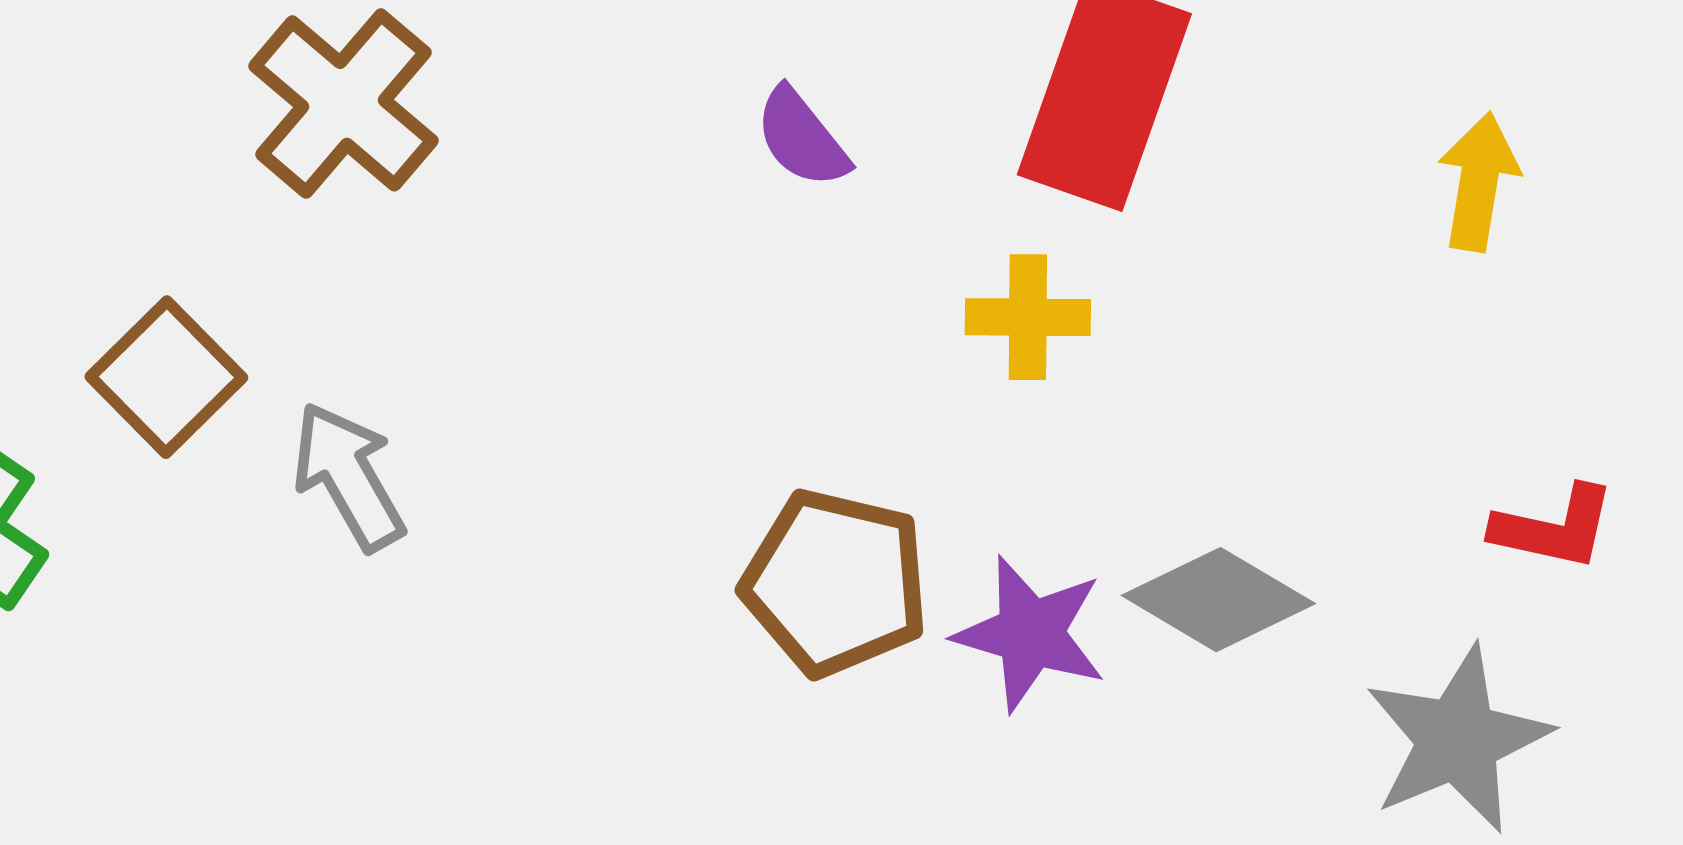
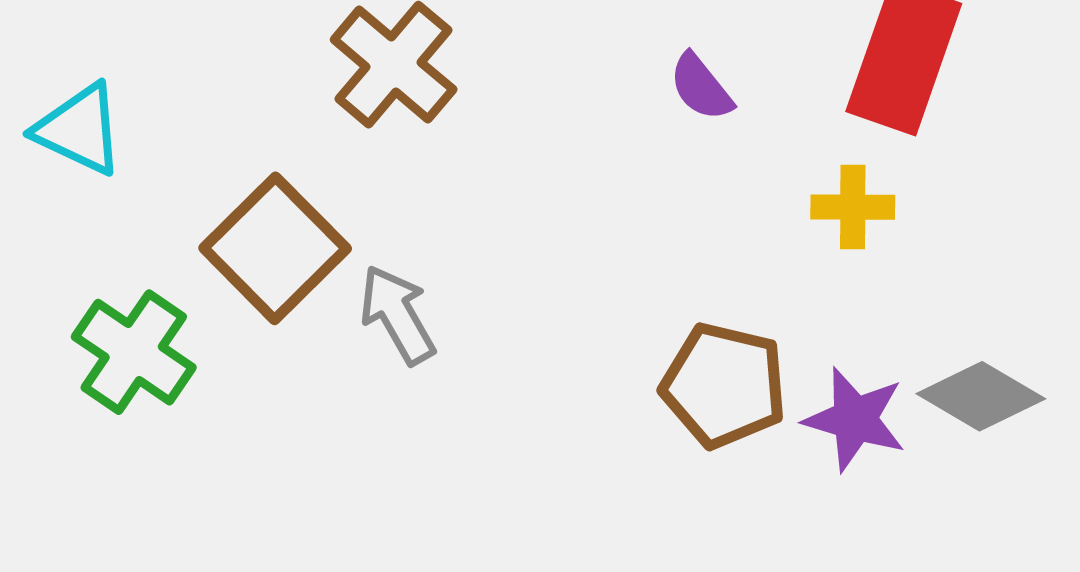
brown square: (166, 377) -> (275, 248), size x1.4

